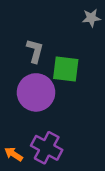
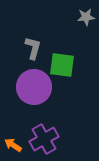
purple cross: (47, 148) -> (44, 139), turned 32

